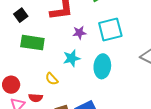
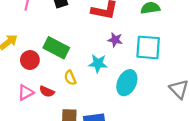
green rectangle: (32, 43) -> (56, 48), moved
red circle: (11, 85) -> (30, 60), moved

